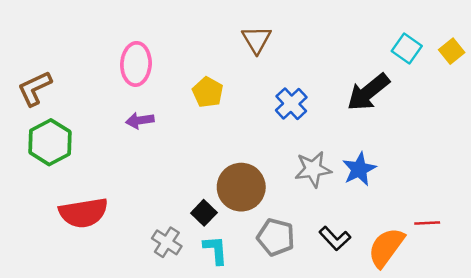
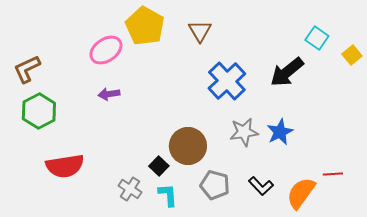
yellow square: (452, 51) -> (352, 55), moved
pink ellipse: (136, 64) -> (106, 50), turned 52
yellow pentagon: (208, 92) -> (145, 26), moved, size x1.6
blue cross: (291, 104) -> (227, 81), size x1.5

